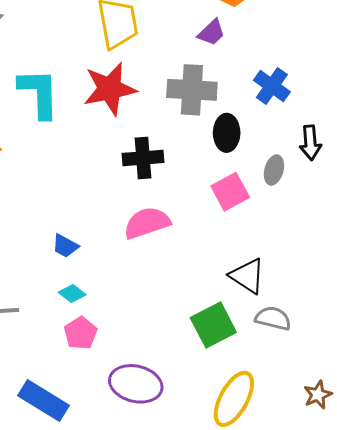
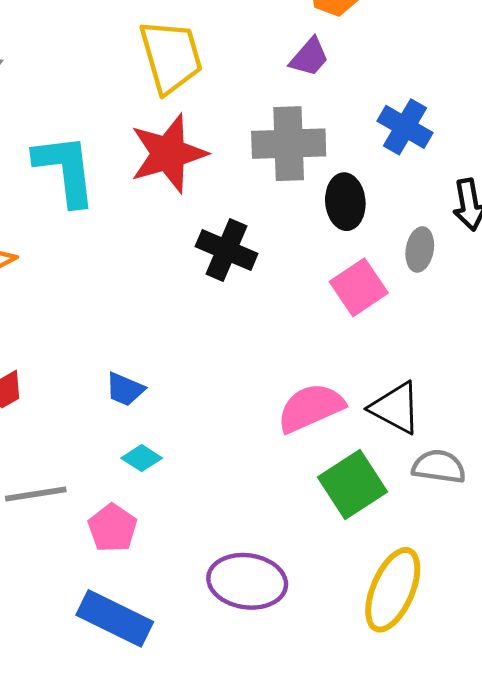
black cross: (143, 158) -> (227, 250), turned 33
pink semicircle: (147, 223) -> (311, 408), moved
pink pentagon: (81, 333) -> (112, 528), moved

